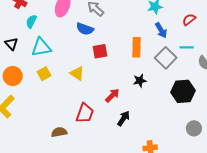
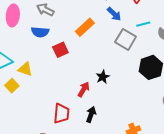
orange rectangle: (137, 47) -> (85, 27), moved, turned 60
yellow triangle: (77, 73) -> (25, 69), moved
black star: (140, 81) -> (103, 77), moved
black arrow: (124, 118) -> (91, 114), moved

